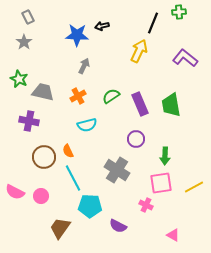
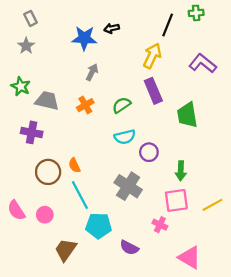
purple rectangle: (140, 104) -> (153, 91), moved
cyan semicircle: (87, 125) -> (125, 137), moved
pink semicircle: (15, 192) -> (16, 210), turned 30
pink triangle: (173, 235) -> (190, 257), size x1.6

